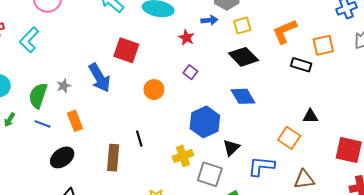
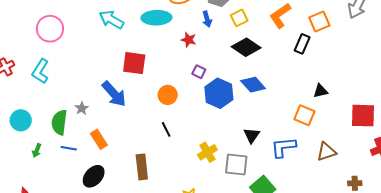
blue arrow: (209, 20) -> (207, 19), turned 91
black rectangle: (301, 65) -> (302, 44), turned -72
blue hexagon: (205, 122) -> (219, 93), moved
black line: (139, 139) -> (166, 129), moved

